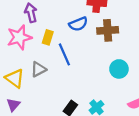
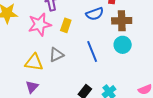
blue line: (64, 54) -> (92, 51), moved
cyan circle: (119, 69) -> (123, 45), moved
yellow triangle: (15, 78) -> (34, 62), turned -30

